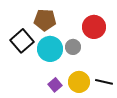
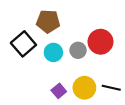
red circle: (94, 27) -> (100, 42), moved
cyan circle: (50, 49) -> (53, 52), size x0.7

